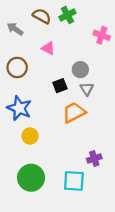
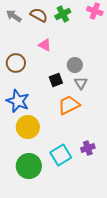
gray arrow: (15, 29) -> (14, 16), moved
pink cross: (102, 35) -> (95, 11), moved
yellow circle: (30, 136) -> (28, 127), size x1.5
cyan square: (74, 181) -> (61, 155), moved, turned -35

